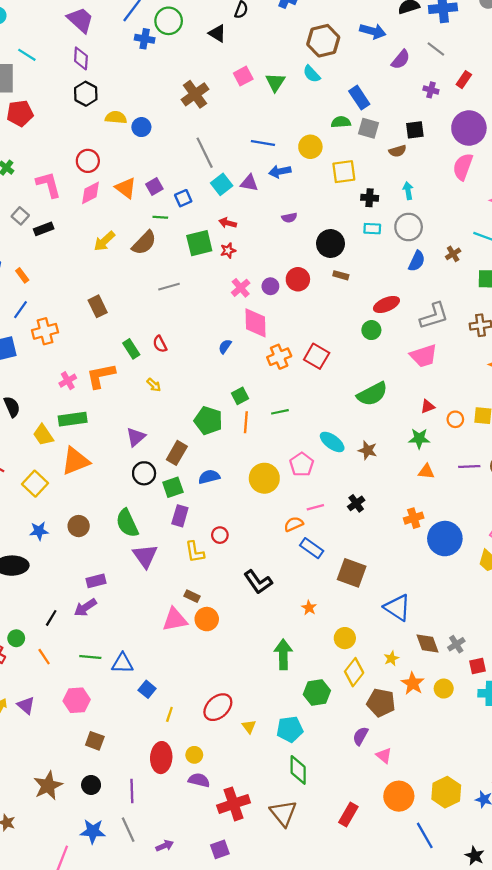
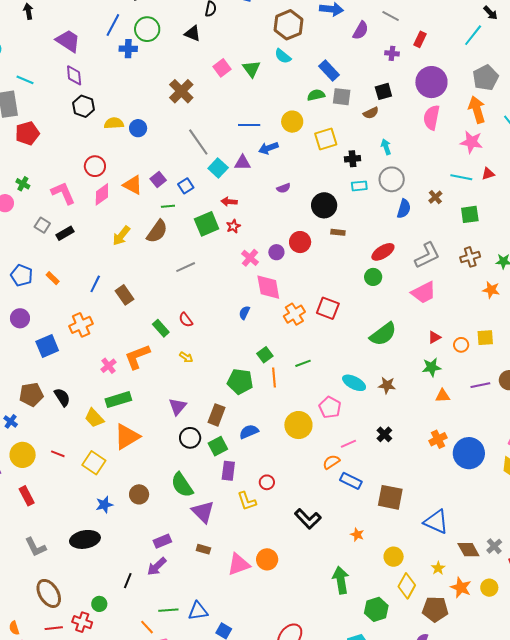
blue line: (20, 310) -> (95, 284), moved
brown rectangle: (192, 596) -> (203, 549), moved
orange line: (44, 657) -> (147, 627), moved

